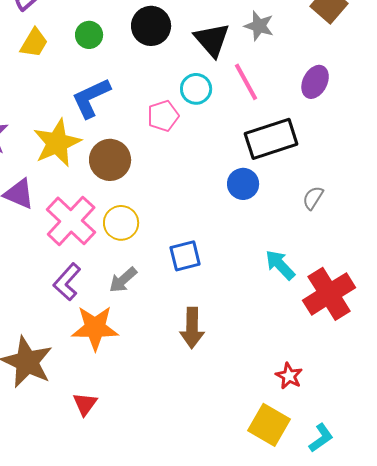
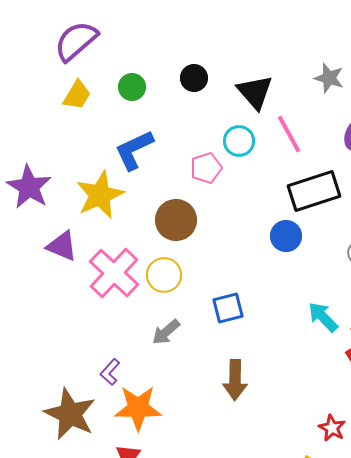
black circle: (151, 26) -> (194, 78), size x0.7
gray star: (259, 26) -> (329, 78), moved
brown circle: (110, 160) -> (176, 220), moved
purple L-shape: (67, 282) -> (110, 372), moved, size x0.7
orange star: (95, 328) -> (138, 408), moved

